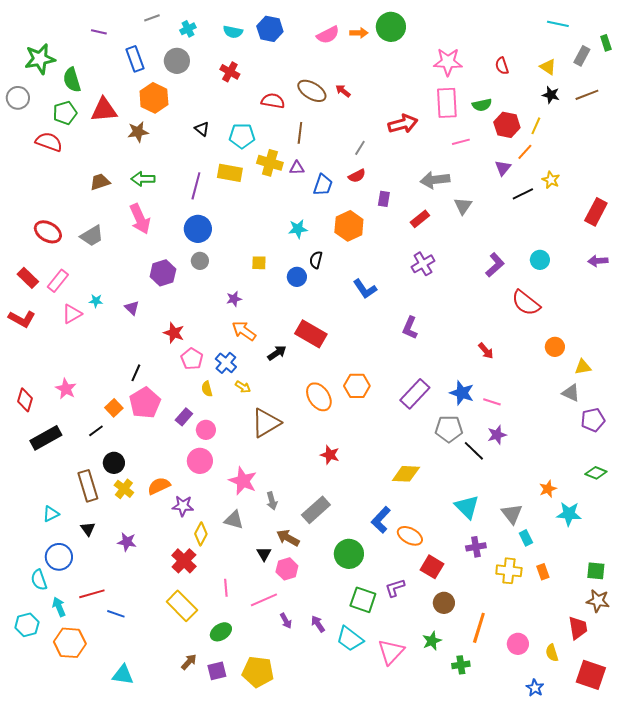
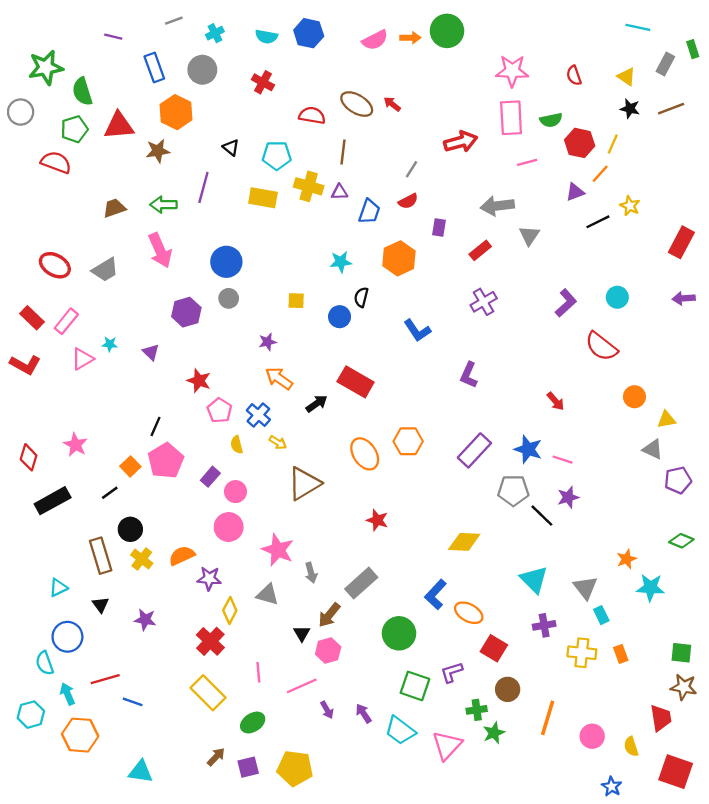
purple triangle: (503, 168) -> (575, 192), turned 30
purple line: (196, 186) -> (203, 187), moved
brown arrow: (288, 538) -> (329, 615), turned -80
green cross: (461, 665) -> (477, 710), moved

